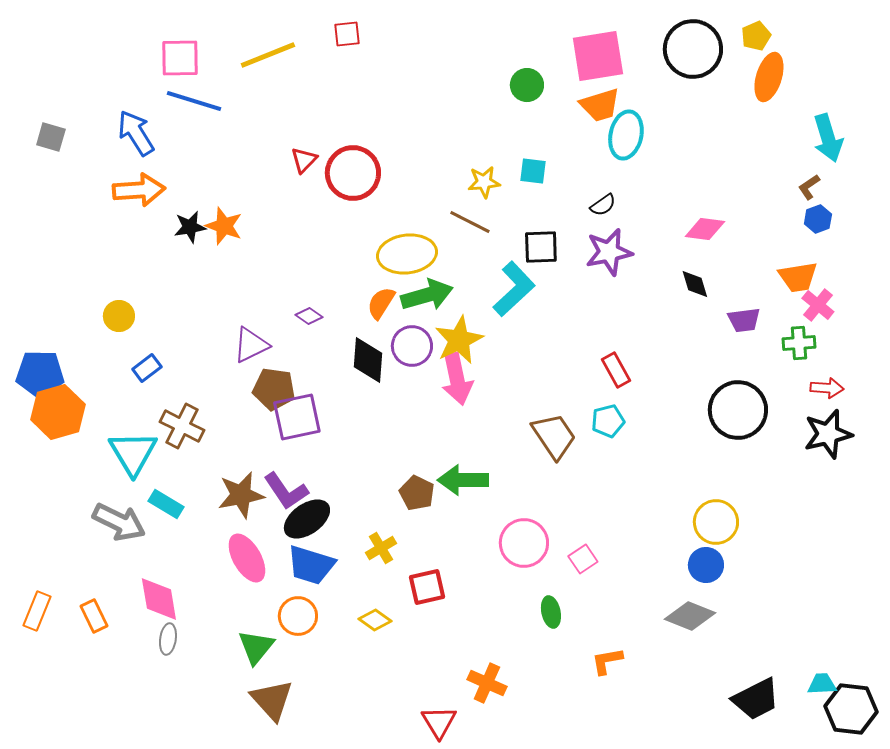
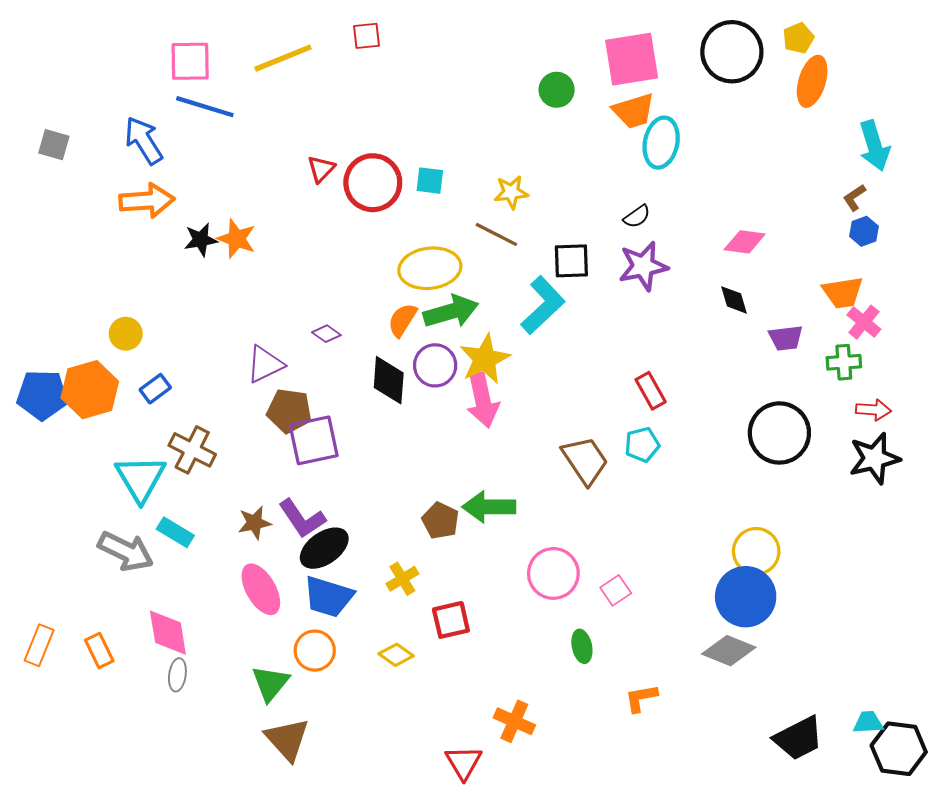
cyan square: (533, 171) -> (430, 181), moved
orange hexagon: (58, 412) -> (90, 390), moved
brown star: (241, 495) -> (255, 523), size x0.7
blue circle: (706, 565) -> (746, 597), size x1.6

